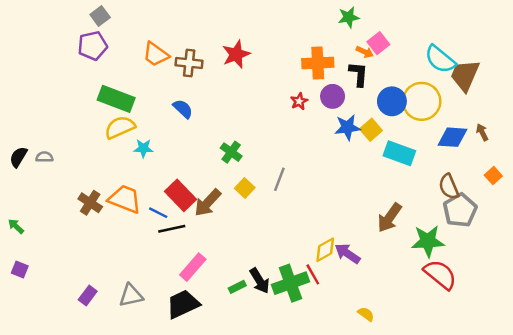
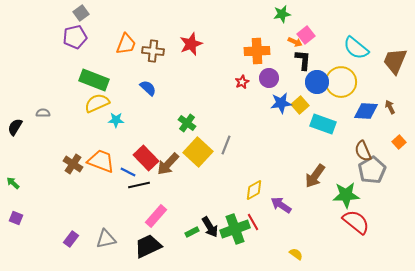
orange trapezoid: (156, 54) -> (126, 44), turned -105
black L-shape: (359, 74) -> (303, 60), moved
brown trapezoid: (465, 75) -> (395, 61), moved
gray semicircle: (44, 157) -> (43, 113), moved
yellow square: (245, 188) -> (198, 152), size x1.8
yellow diamond: (325, 250) -> (254, 190), moved

